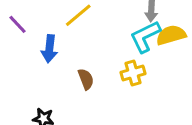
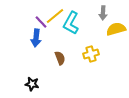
purple line: (18, 24) -> (41, 22), moved
cyan L-shape: (145, 37) -> (71, 23), moved, turned -35

